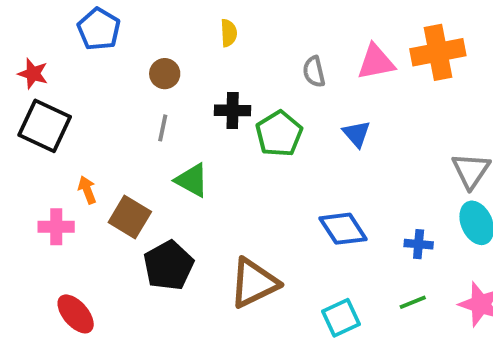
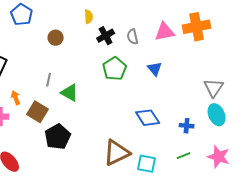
black cross: (233, 110) -> (106, 36), moved, turned -30
gray line: (163, 128) -> (49, 80), moved
brown triangle: (254, 283) -> (117, 153), moved
cyan square: (341, 318) -> (147, 164), turned 36

